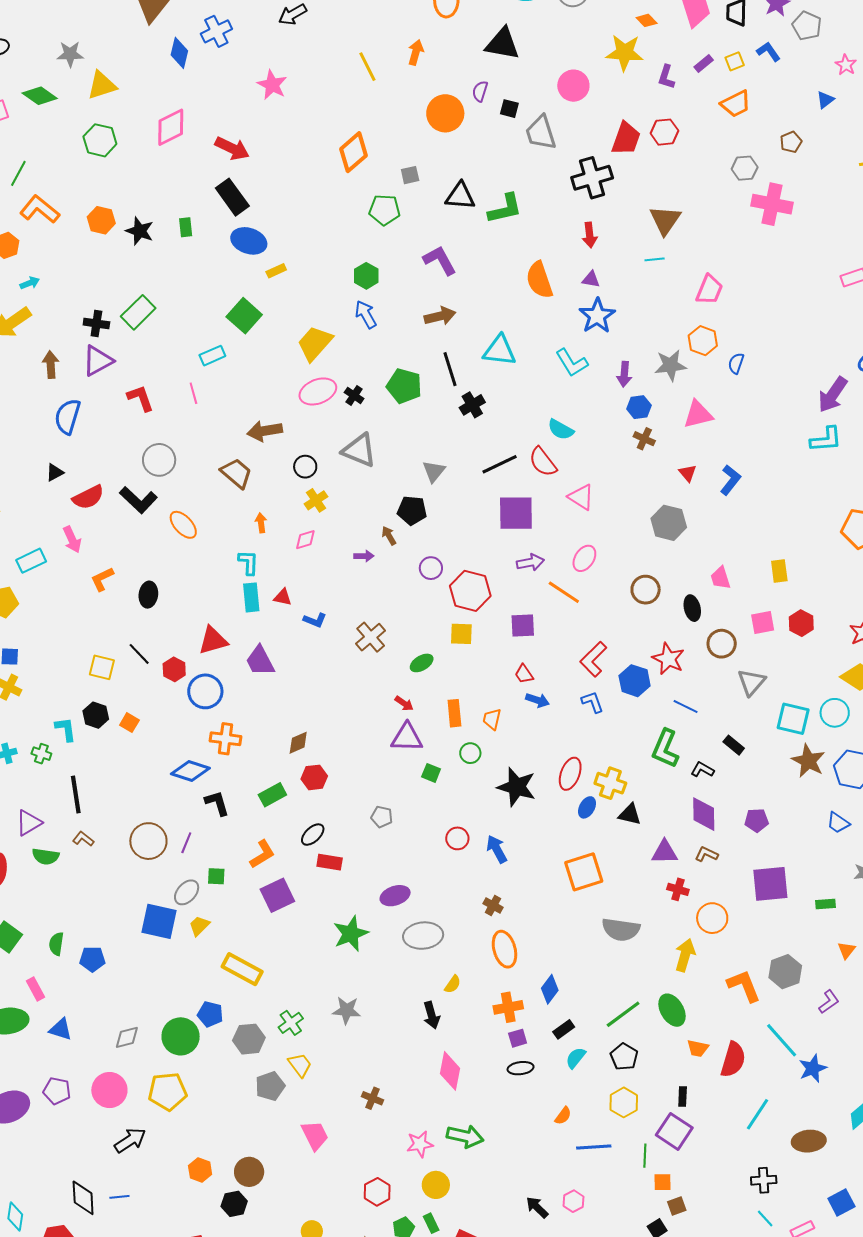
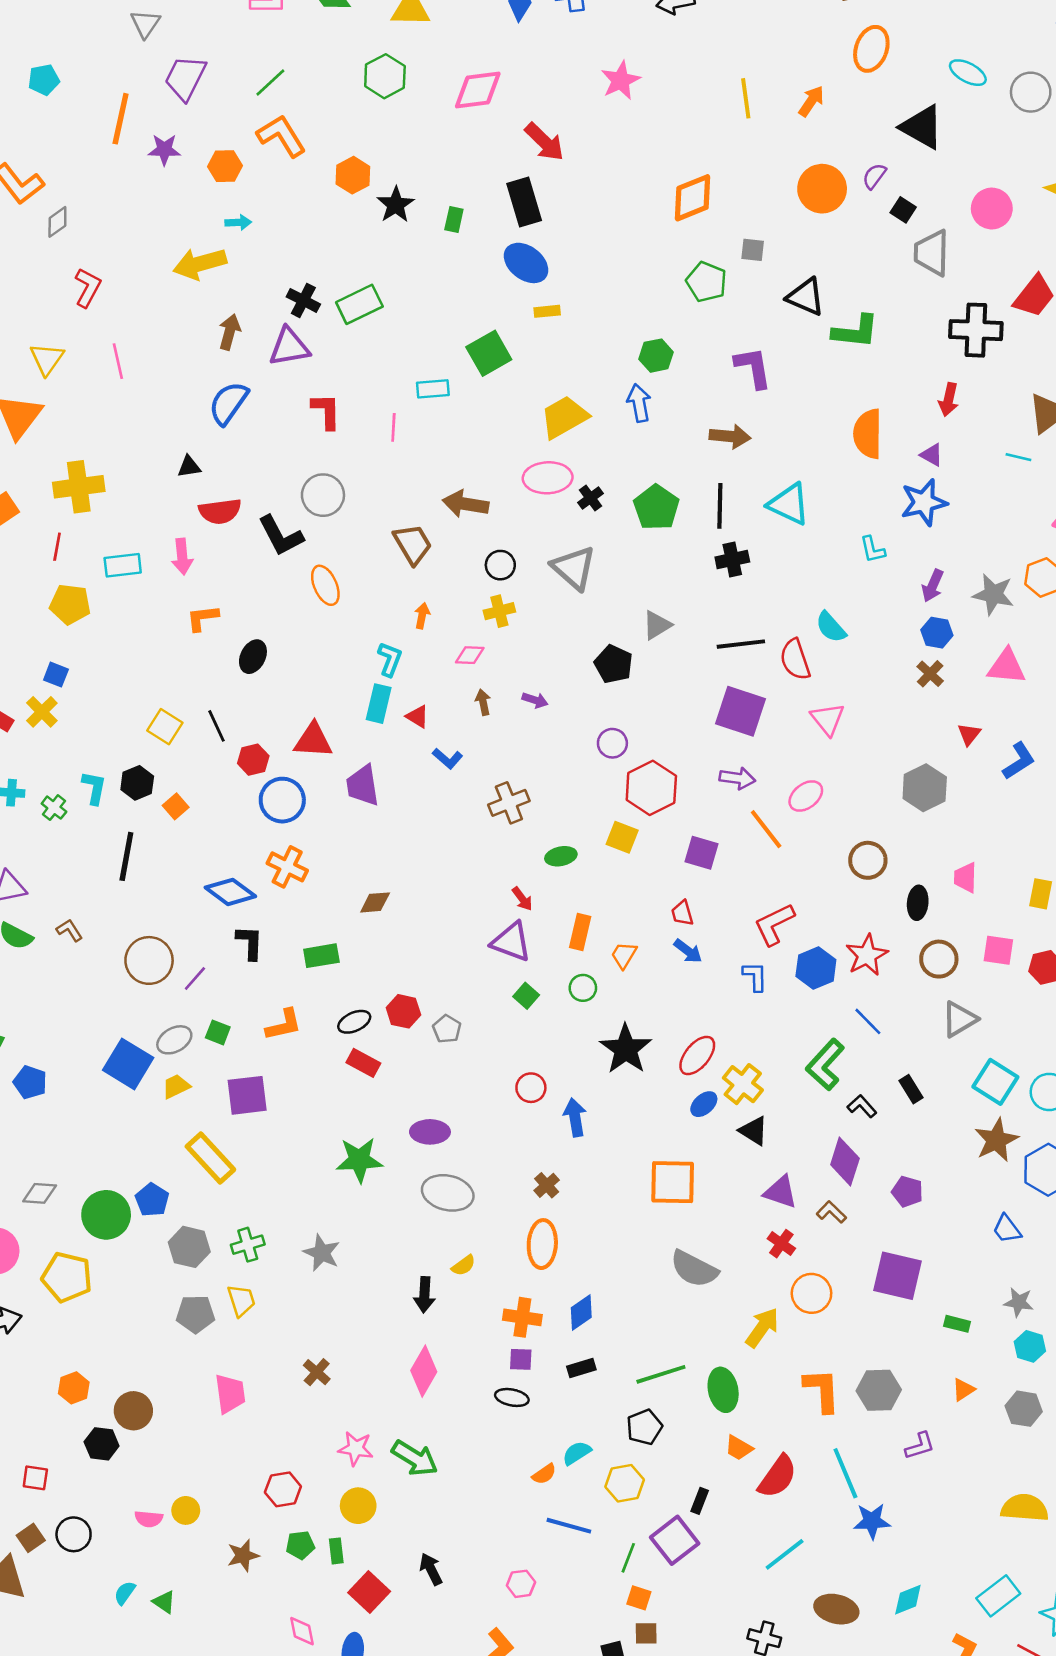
cyan L-shape: (572, 363) -> (873, 549), size x0.7
brown arrow: (389, 536) -> (483, 702), moved
red hexagon: (314, 777) -> (403, 1011), moved
black line: (76, 795) -> (126, 856), moved
purple square: (277, 895) -> (247, 1095), moved
cyan semicircle: (576, 1058) -> (577, 1453), moved
black arrow: (537, 1207) -> (431, 1569), moved

